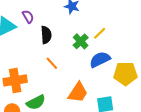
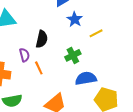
purple semicircle: (28, 17) -> (24, 55), moved
yellow line: (100, 33) -> (96, 33), moved

